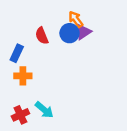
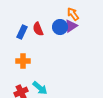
orange arrow: (76, 19) -> (73, 14), moved
blue rectangle: (17, 53) -> (22, 32), moved

